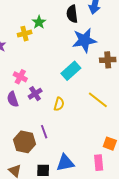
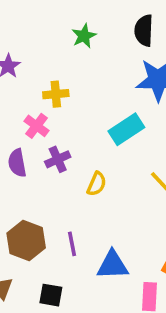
yellow cross: (25, 34) -> (56, 94), moved
purple line: (44, 132) -> (72, 244), moved
blue triangle: (65, 163) -> (113, 265), moved

